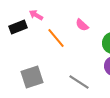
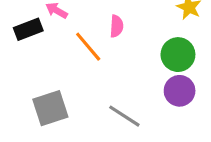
pink semicircle: (82, 25) -> (117, 26), moved, turned -128

